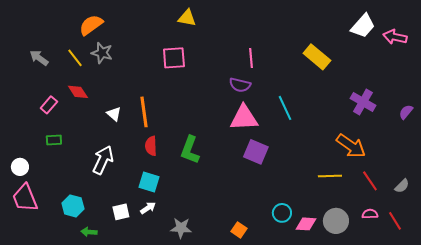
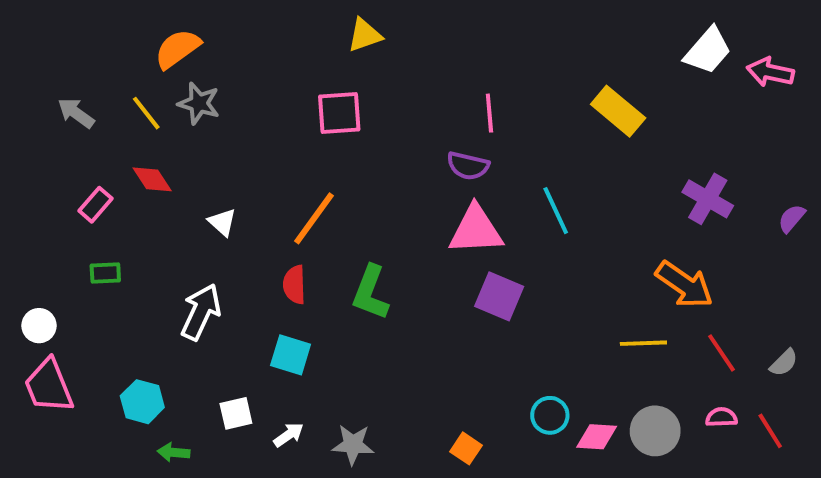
yellow triangle: (187, 18) -> (365, 35), turned -30
orange line: (144, 112) -> (314, 218), moved, turned 44
white arrow: (148, 208) -> (289, 435), moved

